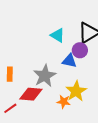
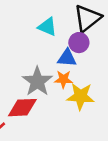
yellow star: (76, 91) -> (81, 96), turned -30
orange star: (64, 102) -> (63, 79), moved

